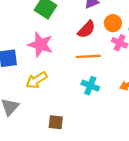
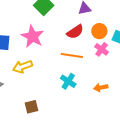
brown square: (56, 122) -> (31, 107), turned -32

